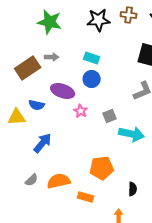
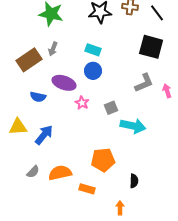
gray arrow: (52, 57) -> (53, 49), turned 112
yellow triangle: (17, 117) -> (18, 127), moved

